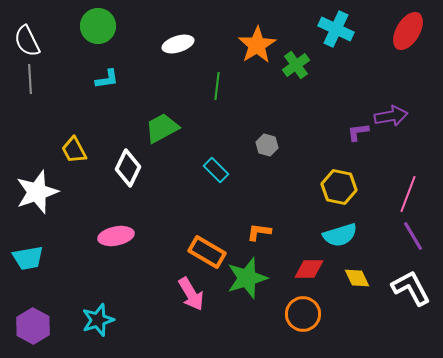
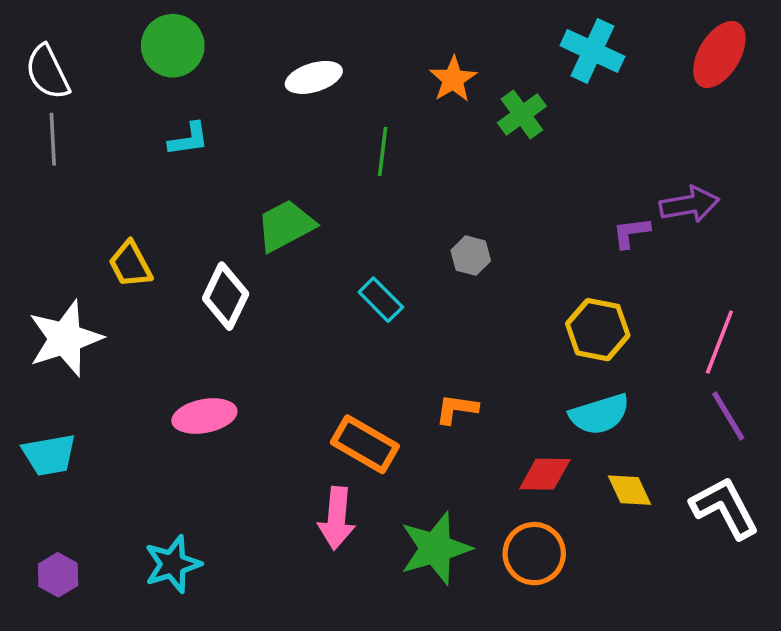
orange star: (257, 45) -> (453, 79), size x0.7
green star: (247, 278) -> (435, 548), moved
pink arrow: (191, 294) -> (337, 518), turned 36
purple hexagon: (33, 326) -> (58, 575), size x0.7

